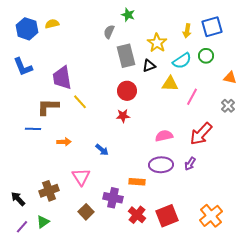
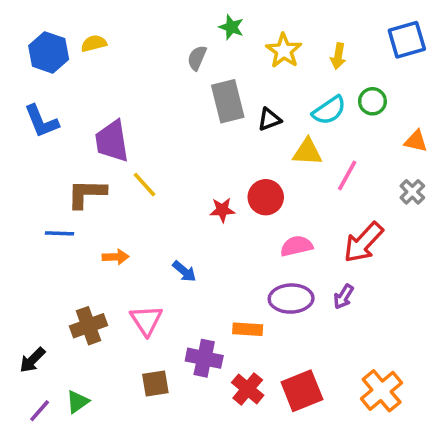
blue square: (212, 27) -> (407, 40), moved
yellow star: (157, 43) -> (284, 51), moved
red circle: (127, 91) -> (266, 197), moved
brown cross: (49, 191) -> (88, 326), moved
black arrow: (18, 199) -> (32, 360), turned -91
brown square: (86, 212) -> (155, 384), turned 35

